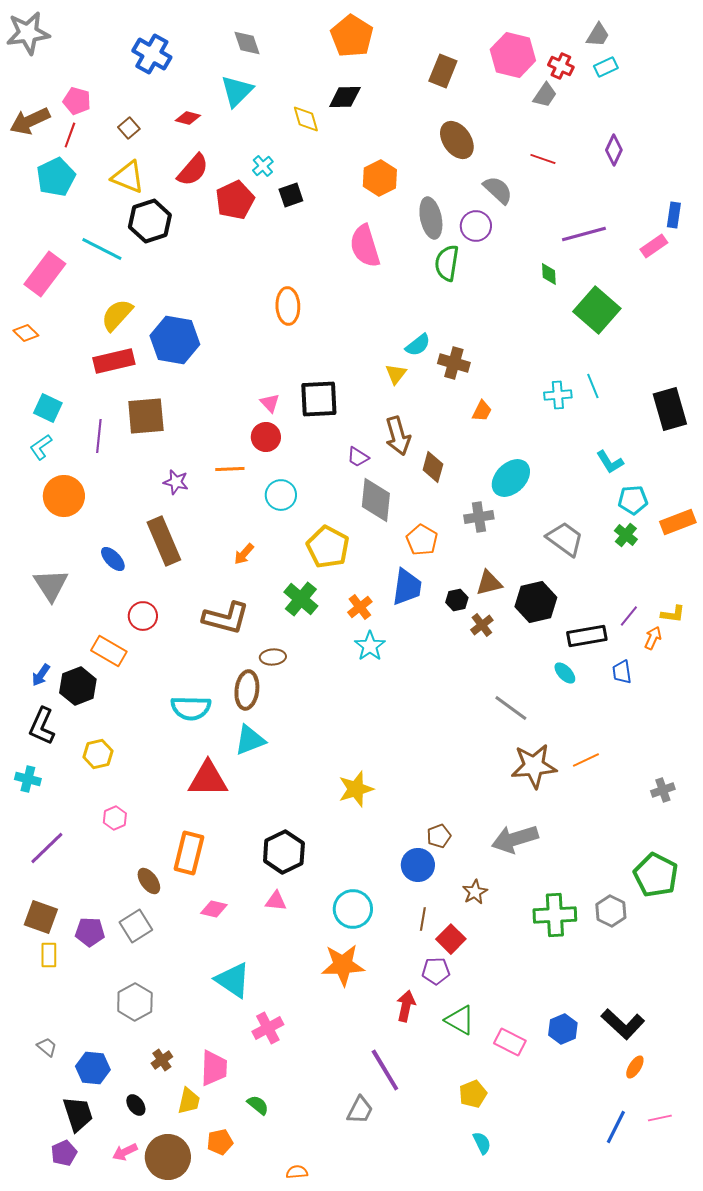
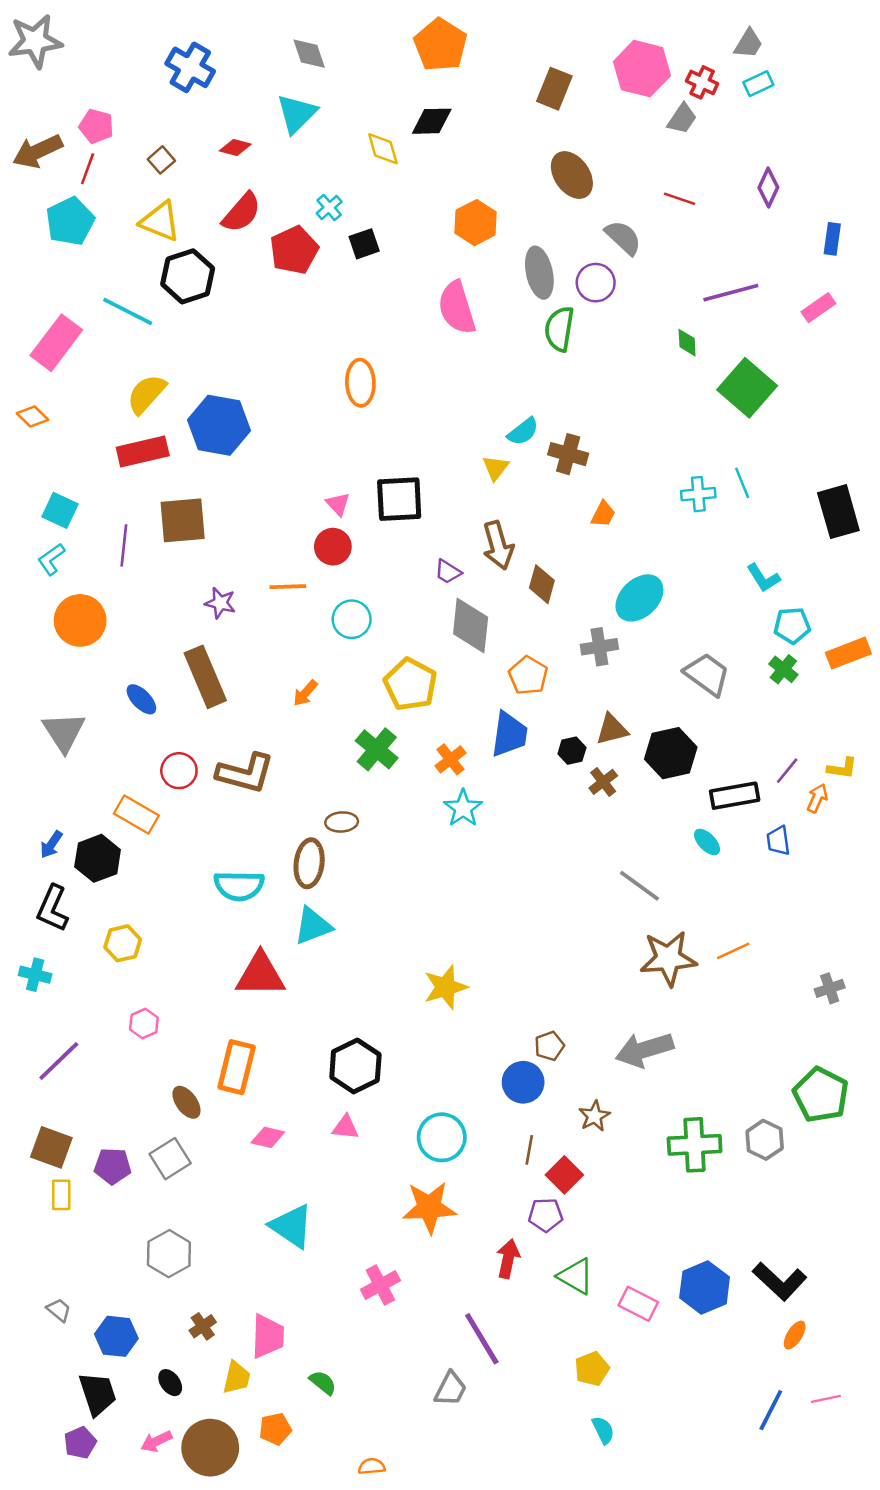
blue rectangle: (674, 215) -> (832, 239), moved
brown L-shape: (226, 618) -> (245, 773), moved
pink cross: (268, 1028) -> (380, 1285), moved
blue hexagon: (563, 1029) -> (705, 1287), size x1.4

